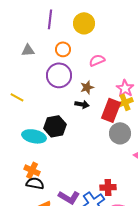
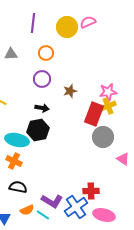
pink semicircle: (97, 60) -> (88, 22), moved
purple circle: (59, 75) -> (42, 79), size x0.7
pink star: (125, 88) -> (108, 92), turned 30
black arrow: (82, 104) -> (42, 108), moved
orange cross: (32, 170) -> (14, 161), moved

